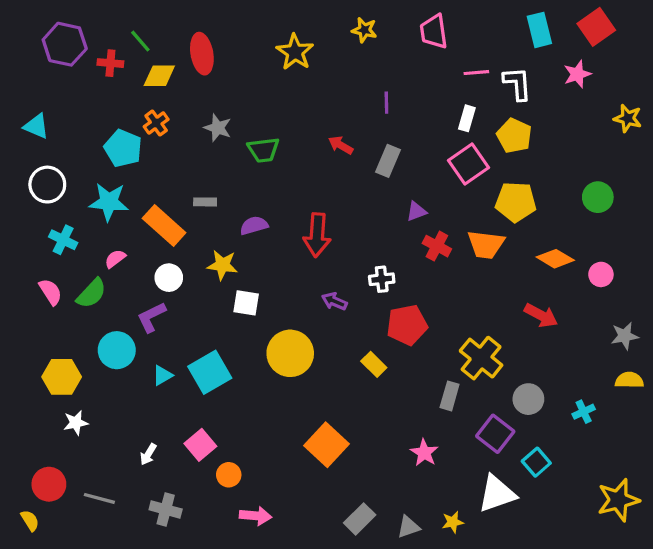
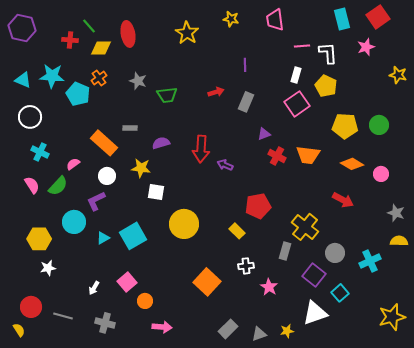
purple hexagon: (65, 44) -> (22, 28), moved
red arrow: (341, 145) -> (216, 92), turned 133
cyan star: (109, 202) -> (52, 76), moved
yellow pentagon: (516, 202) -> (345, 126), moved
white cross: (382, 279) -> (246, 266), moved
purple arrow: (334, 301) -> (225, 165), moved
gray star: (625, 336) -> (396, 213), turned 30
cyan cross: (584, 412) -> (370, 261), size x1.5

